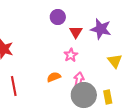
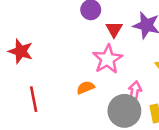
pink star: (71, 55) -> (108, 59), size x1.6
pink arrow: (79, 80) -> (135, 91), moved

